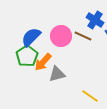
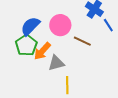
brown line: (83, 36) -> (82, 41), moved
yellow line: (90, 96) -> (67, 85), moved, turned 54

